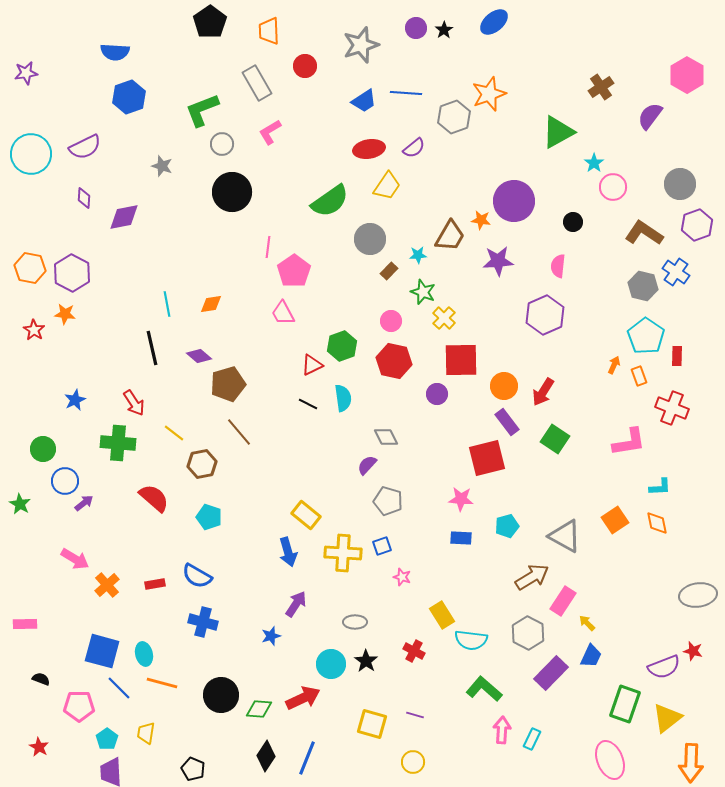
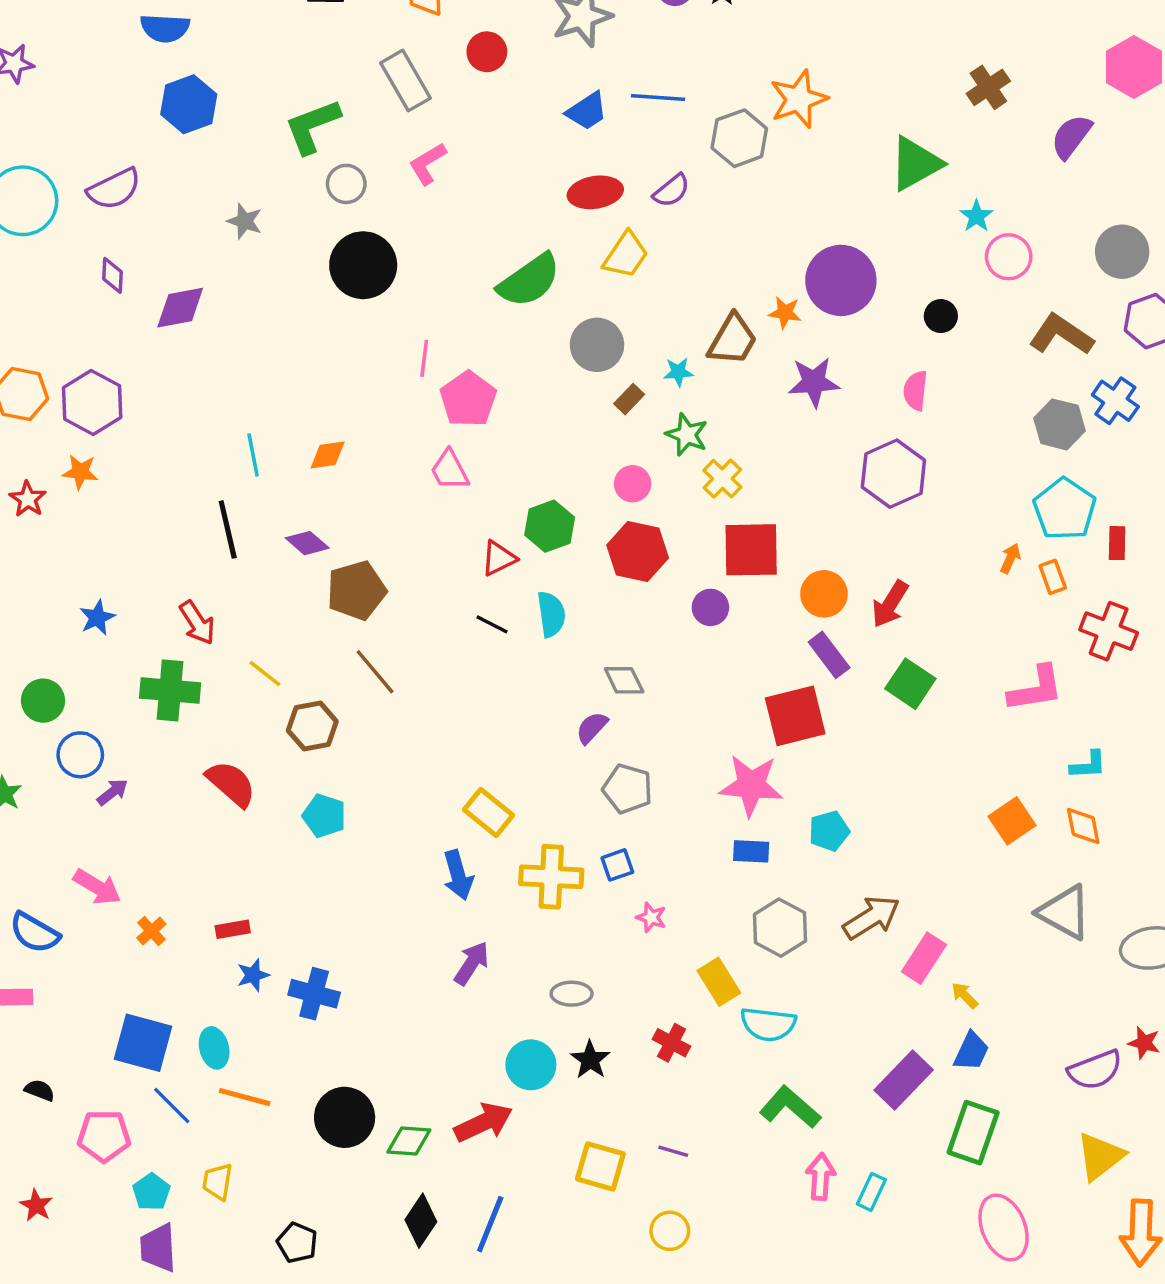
pink star: (461, 499) -> (751, 785), size x1.5
gray triangle: (565, 536) -> (1065, 912), moved
blue semicircle: (197, 576) -> (35, 933), moved
orange cross: (107, 585) -> (151, 931), size x0.7
gray hexagon: (528, 633) -> (780, 928), moved
blue star: (271, 636) -> (253, 975), moved
green rectangle: (625, 704) -> (973, 1133), moved

